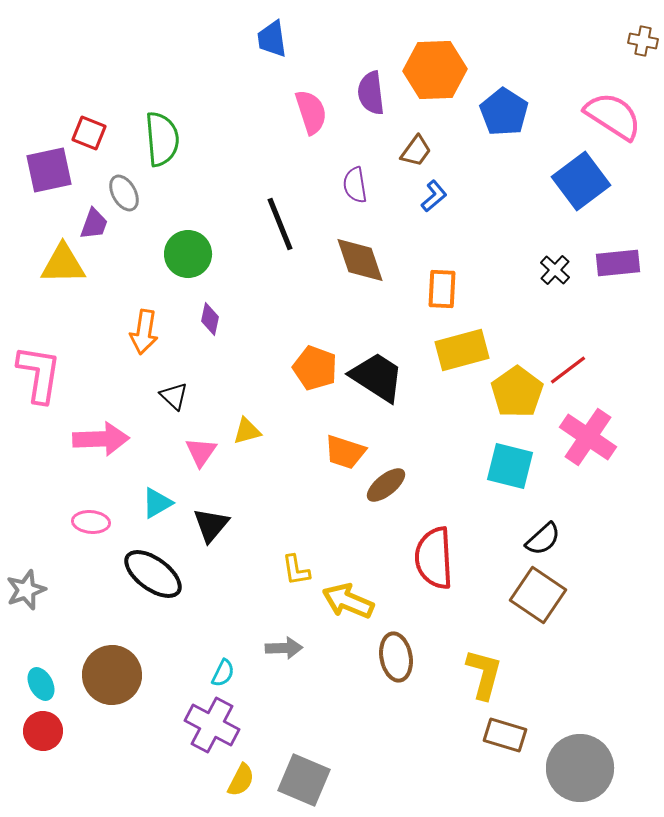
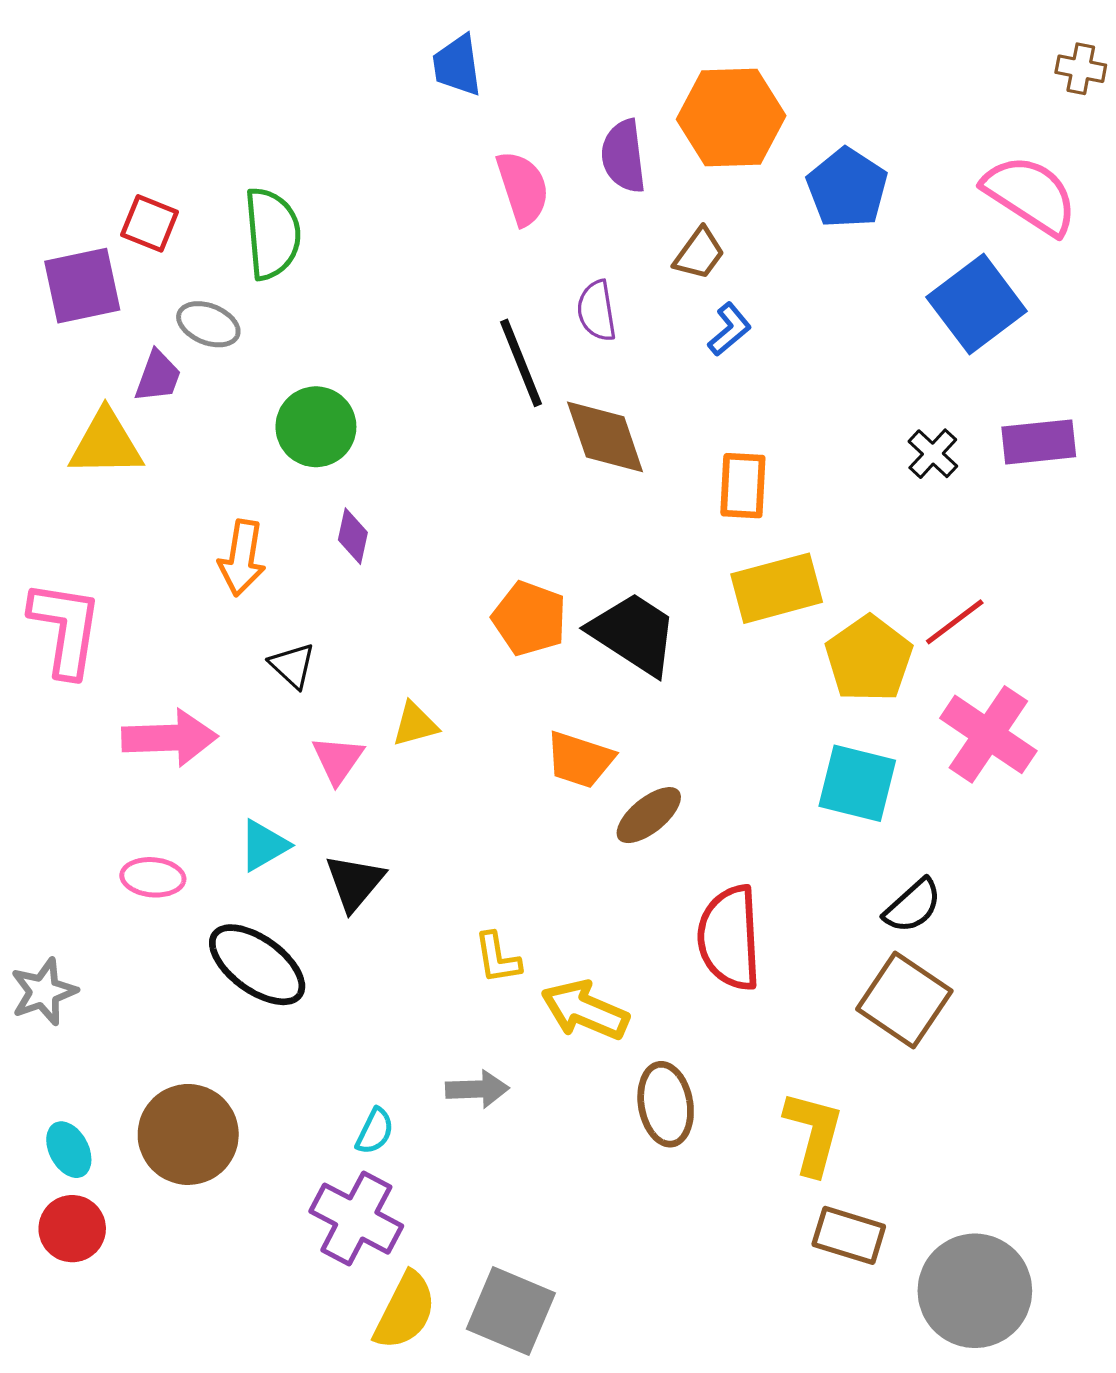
gray ellipse: (124, 193) -> (208, 324), turned -39
black line: (280, 224) -> (521, 363), moved
yellow semicircle: (241, 780) -> (405, 1311), size x1.4

